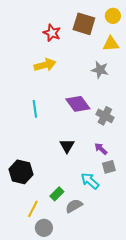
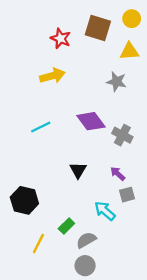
cyan line: (35, 109) -> (41, 127), turned 72
gray circle: (44, 228) -> (85, 266), moved

